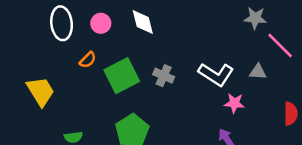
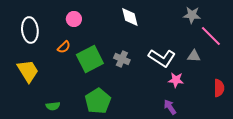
white diamond: (143, 22) -> (130, 17), moved
white ellipse: (62, 23) -> (30, 30), moved

